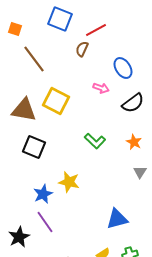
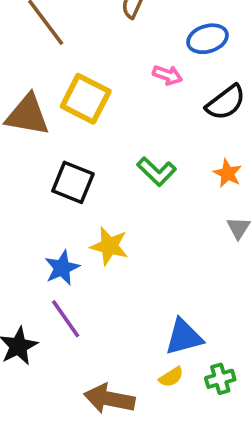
blue ellipse: (123, 68) -> (207, 39), turned -75
black square: (34, 147) -> (73, 182), moved
blue triangle: (117, 219) -> (184, 337), moved

